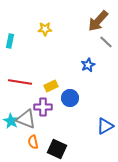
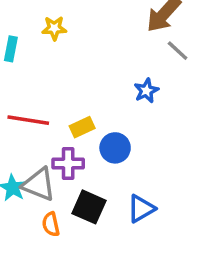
yellow star: (45, 29) -> (54, 28), moved
blue triangle: (105, 126) -> (141, 209), moved
black square: (57, 149) -> (89, 207), moved

